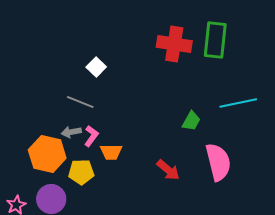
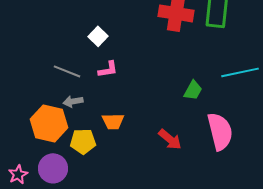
gray line: (80, 102) -> (67, 71), moved
pink L-shape: (91, 136) -> (108, 69), moved, turned 45

